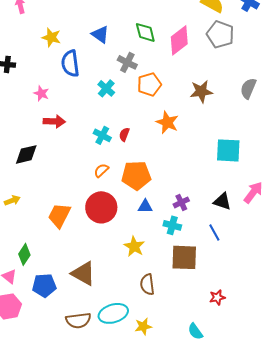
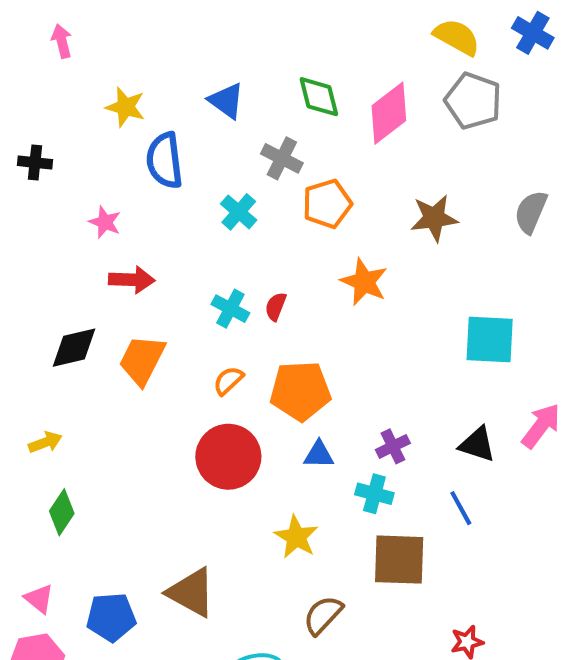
orange trapezoid: (59, 215) -> (142, 360), moved
green diamond: (24, 254) -> (62, 512), moved
brown semicircle: (147, 284) -> (323, 615), turned 50

